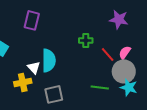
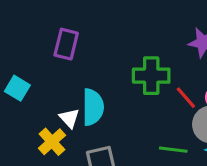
green cross: (86, 40) -> (151, 76), size x1.6
yellow cross: (23, 82) -> (52, 142), turned -30

